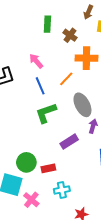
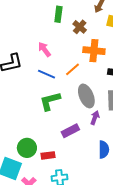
blue line: (40, 86) -> (46, 74), turned -48

